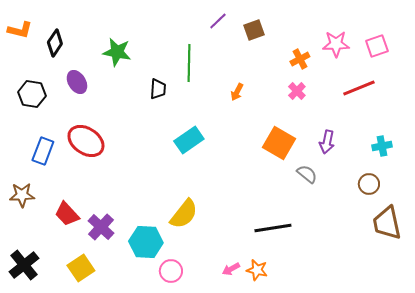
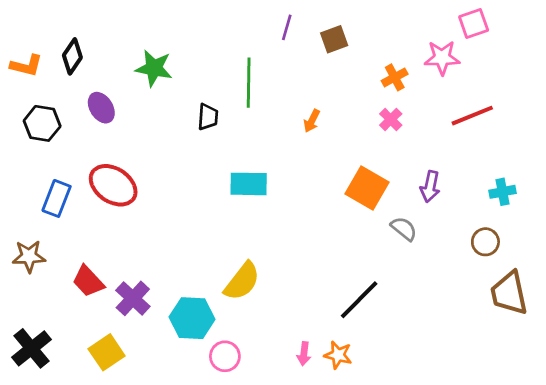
purple line: (218, 21) -> (287, 27), turned -30
orange L-shape: (20, 30) -> (26, 66), moved
pink square: (377, 46) -> (474, 23), moved
cyan rectangle: (189, 140) -> (249, 184), turned 36
black line: (273, 228) -> (359, 300), turned -36
pink arrow: (231, 269) -> (304, 354), turned -54

